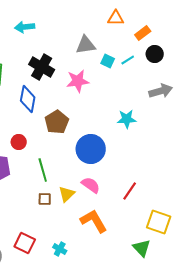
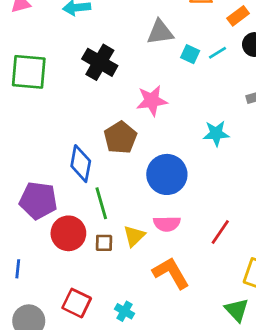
pink star: (78, 81) -> (152, 101), moved
blue diamond: (28, 99) -> (81, 164), moved
red circle: (19, 142) -> (68, 233), moved, size x1.6
pink semicircle: (91, 185) -> (167, 224), turned 144

